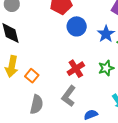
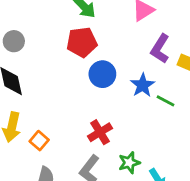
green star: (106, 68) -> (129, 163), moved

